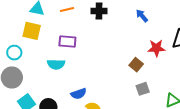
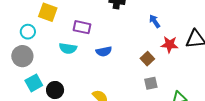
blue arrow: (142, 16) -> (155, 21), moved
blue semicircle: (79, 94) -> (104, 51), moved

